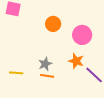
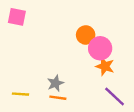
orange circle: (53, 24) -> (86, 35), moved
orange star: (76, 61) -> (105, 66), moved

